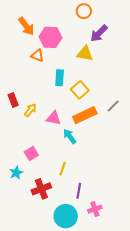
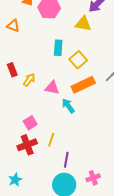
orange triangle: (37, 56) -> (13, 26), moved
yellow line: (63, 169) -> (51, 140), moved
cyan star: (16, 173) -> (15, 180), moved
red cross: (41, 189) -> (27, 145), moved
purple line: (79, 191) -> (66, 160), moved

